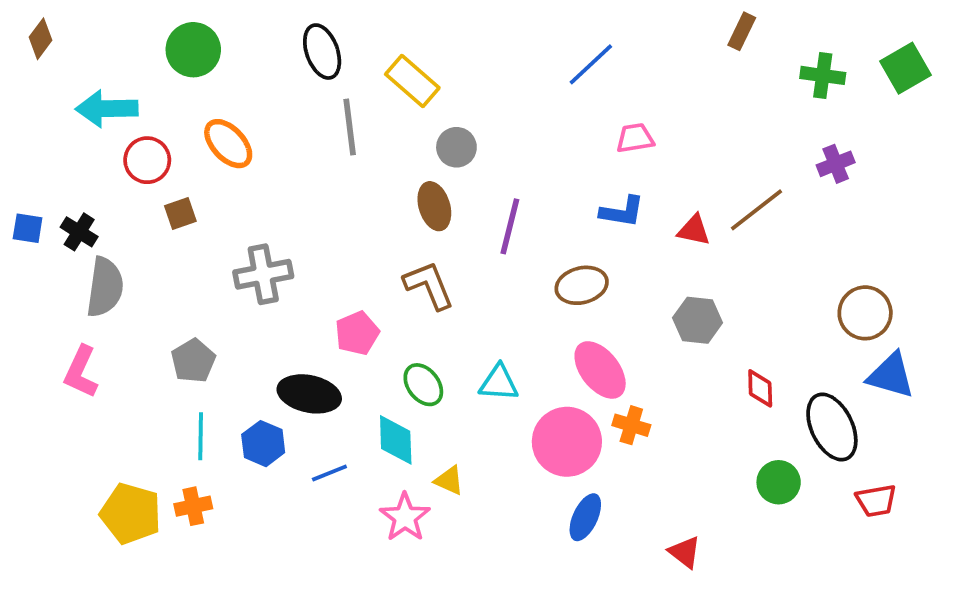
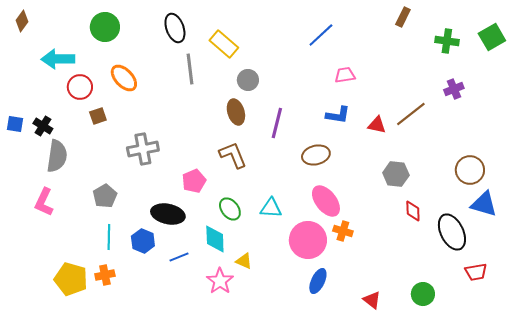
gray hexagon: (698, 320) -> (396, 174), moved
green circle: (779, 482) -> (423, 294), moved

